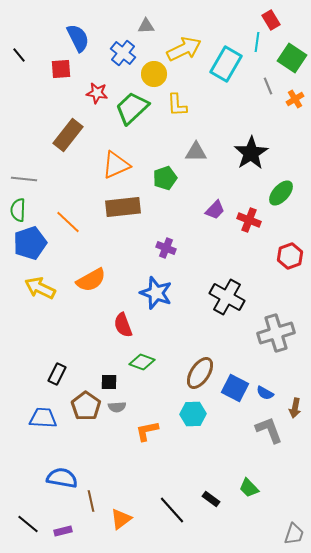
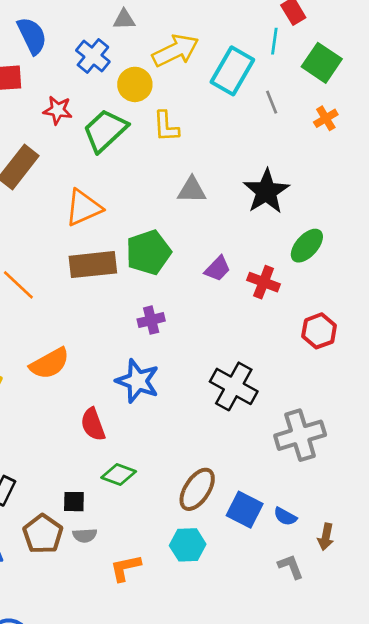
gray line: (268, 86) -> (272, 102), moved
green pentagon: (165, 178) -> (148, 252), moved, size x1.4
purple cross: (166, 248) -> (151, 320), turned -36
gray L-shape: (269, 430) -> (291, 567), size x0.7

